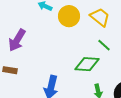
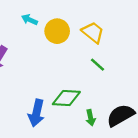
green diamond: (87, 64) -> (66, 98), moved

